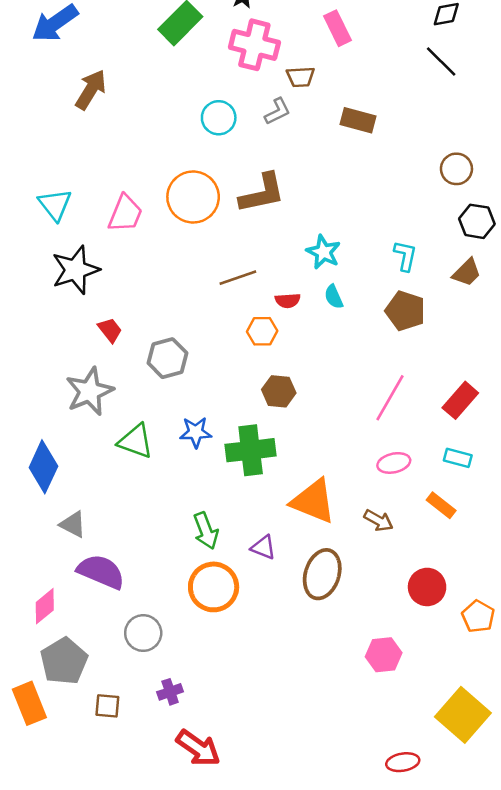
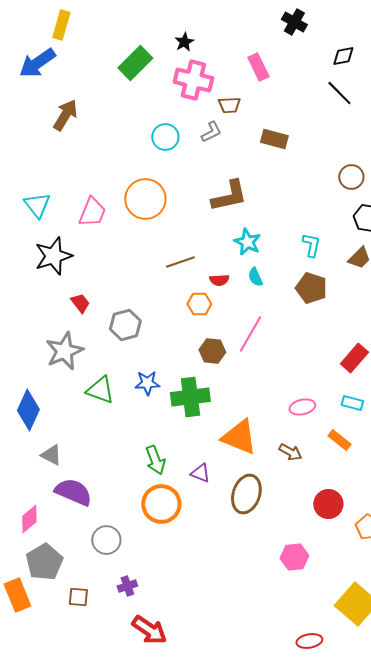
brown L-shape: (262, 193) -> (229, 196), moved
pink line: (390, 398) -> (250, 334), moved

